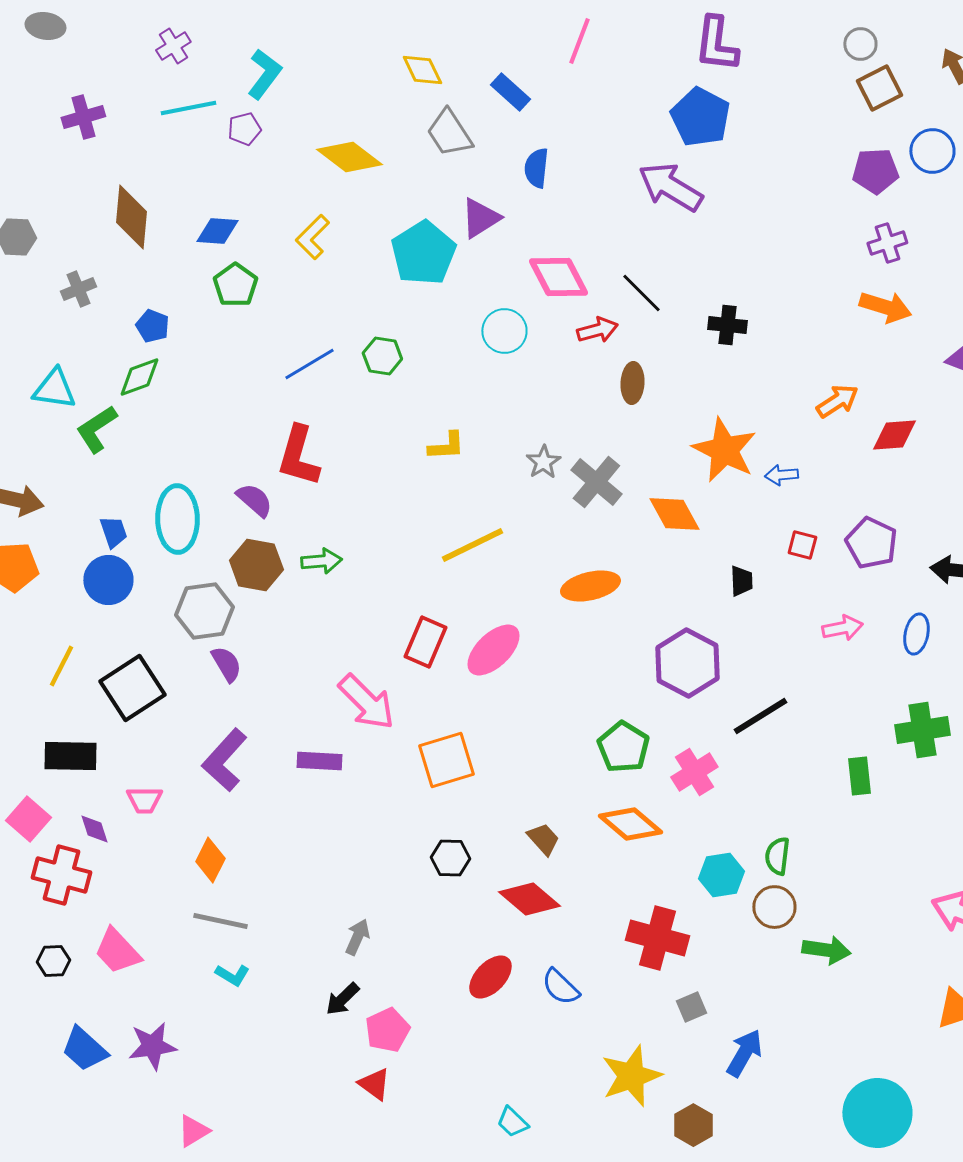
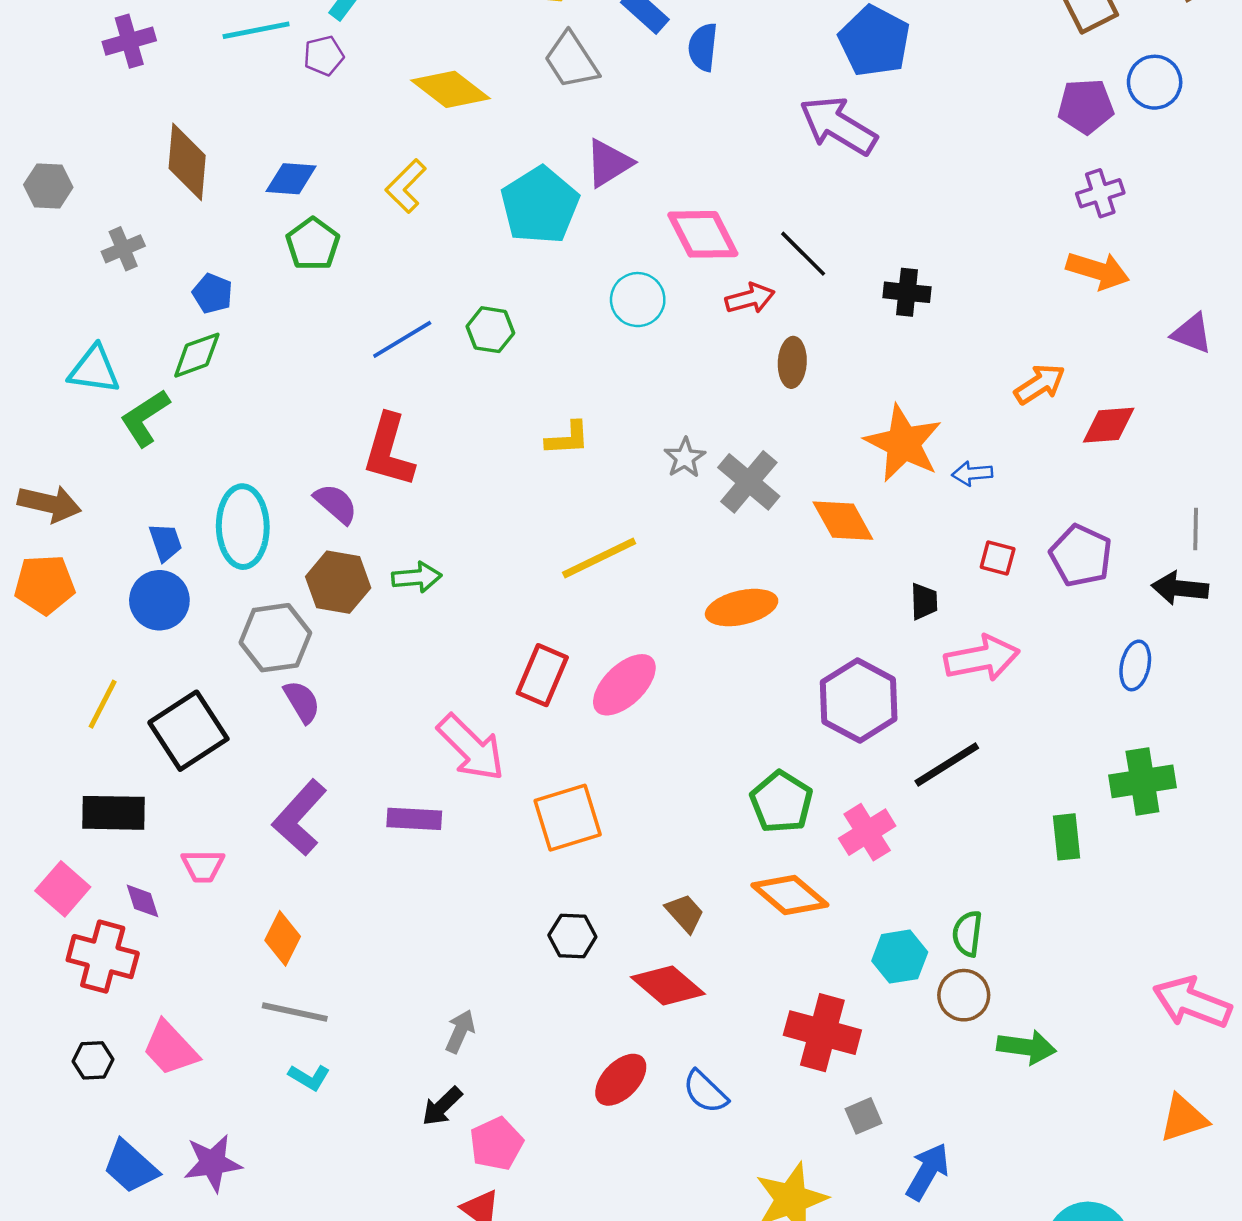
blue semicircle: (536, 168) -> (703, 47), moved
pink arrow: (842, 628) -> (982, 658), moved, size x1.5

